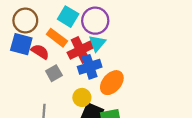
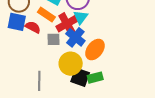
blue cross: (90, 67) -> (75, 37), turned -30
gray square: (54, 73) -> (53, 39), moved, turned 32
yellow circle: (82, 97) -> (71, 64), size x1.5

